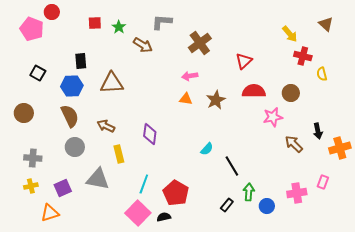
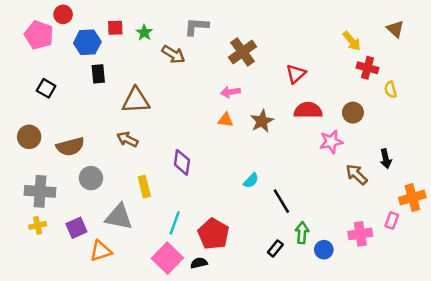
blue hexagon: (72, 86) -> (87, 42), moved
brown semicircle: (70, 116) -> (70, 147), moved, turned 100
brown arrow: (106, 126) -> (127, 139), moved
orange cross: (340, 148) -> (412, 198), moved
gray cross: (33, 158) -> (40, 191), size x1.4
orange triangle: (50, 213) -> (101, 251), moved

